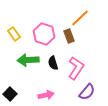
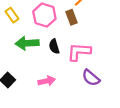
pink L-shape: (76, 68) -> (79, 52), turned -120
purple semicircle: (87, 92) -> (91, 78), turned 90

